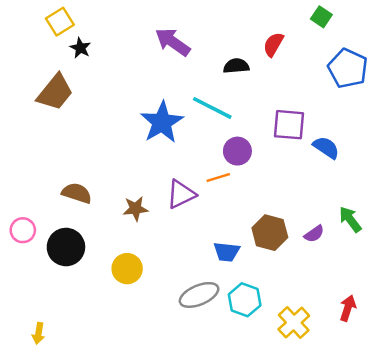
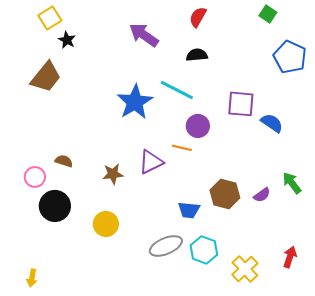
red semicircle: (273, 44) -> (198, 17), moved
orange line: (218, 177) -> (182, 148), turned 30
brown semicircle: (77, 193) -> (64, 161), size x0.7
pink circle: (23, 230) -> (35, 177), moved

